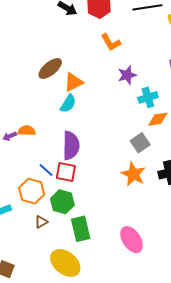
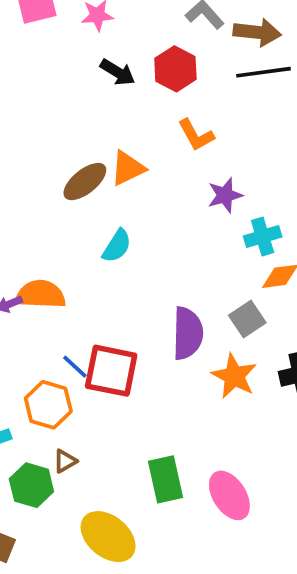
orange triangle: (73, 82) -> (128, 168), moved
orange semicircle: (27, 131) -> (41, 294), size x1.5
purple semicircle: (71, 145) -> (188, 333), moved
red square: (66, 172) -> (111, 371), size x1.4
green hexagon: (62, 202) -> (31, 485), moved
green rectangle: (81, 229) -> (165, 479), moved

